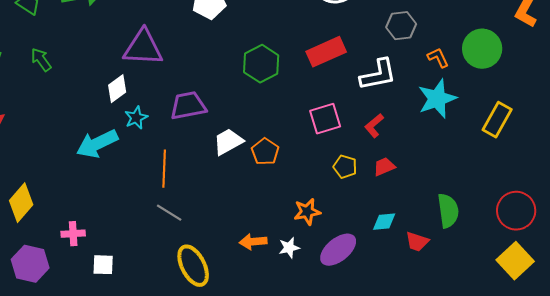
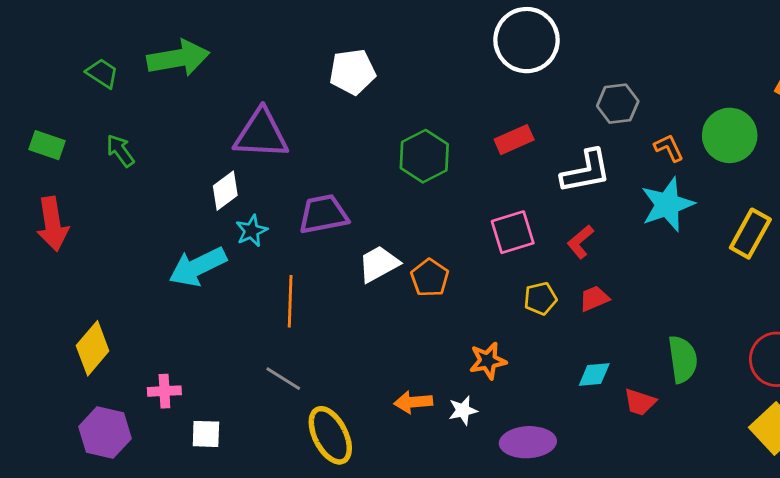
red rectangle: (326, 52) -> (514, 140), size x0.7
yellow pentagon: (345, 167) -> (540, 298), turned -30
gray line: (169, 213) -> (283, 379), moved
purple ellipse: (338, 250) -> (528, 442), moved, turned 36

